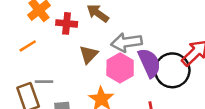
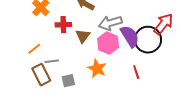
red cross: (67, 23) -> (63, 25), moved
orange line: (28, 46) -> (34, 49), moved

